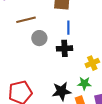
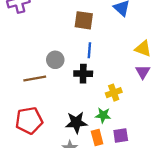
brown line: (26, 20) -> (35, 79), moved

